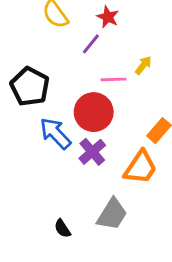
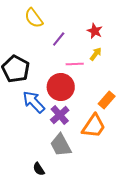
red star: (108, 17) -> (95, 31), moved
gray trapezoid: (112, 214) -> (61, 145), moved, turned 120

